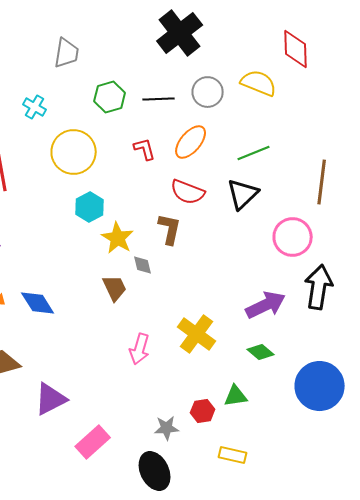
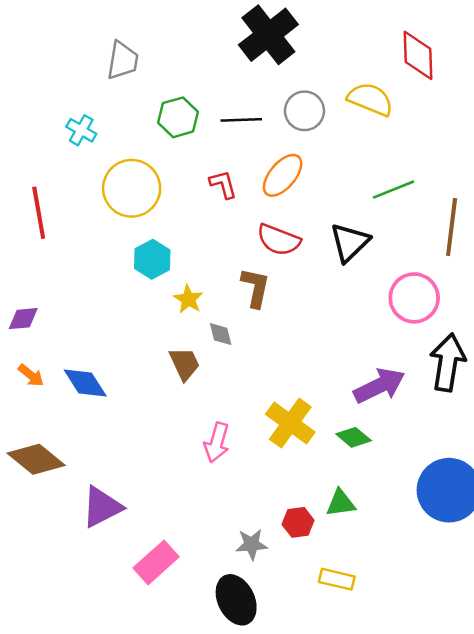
green line: (254, 153) -> (394, 190), moved
yellow star: (118, 238) -> (188, 299), size x0.7
green diamond: (261, 352) -> (354, 437), moved

